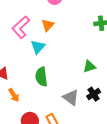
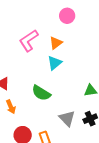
cyan triangle: (38, 47) -> (55, 63), moved
green semicircle: (41, 77) -> (41, 93), turned -60

